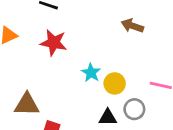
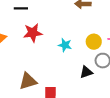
yellow circle: (115, 83) -> (94, 42), moved

